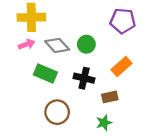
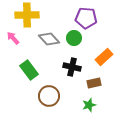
purple pentagon: (123, 21) -> (86, 18), moved
pink arrow: (27, 44) -> (13, 38), moved, turned -112
green rectangle: (45, 74) -> (29, 70), moved, turned 30

